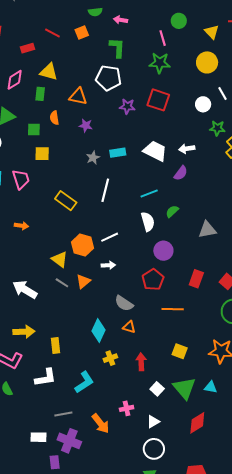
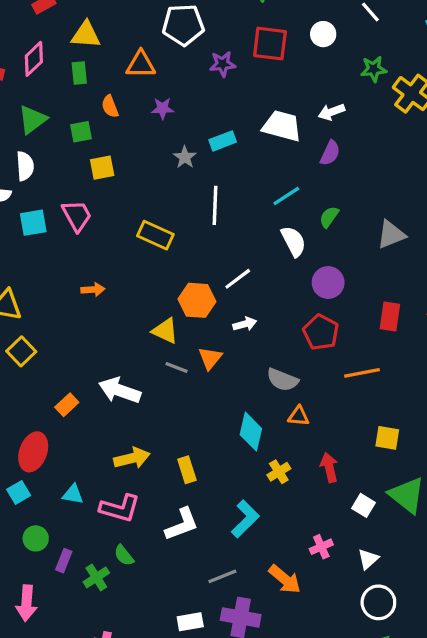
white circle: (203, 104) -> (323, 34), moved

